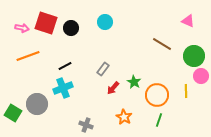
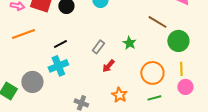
green circle: (194, 56) -> (178, 41), moved
pink circle: (201, 76) -> (185, 87), moved
green star: (134, 82) -> (129, 43), moved
green line: (159, 120) -> (154, 98), turned 56

